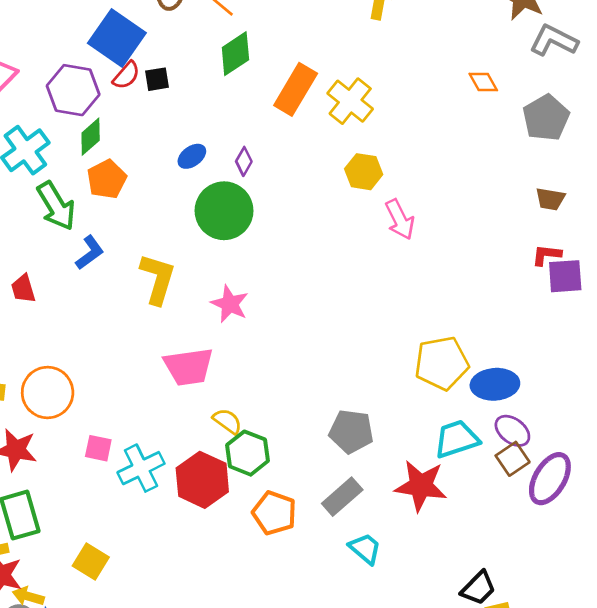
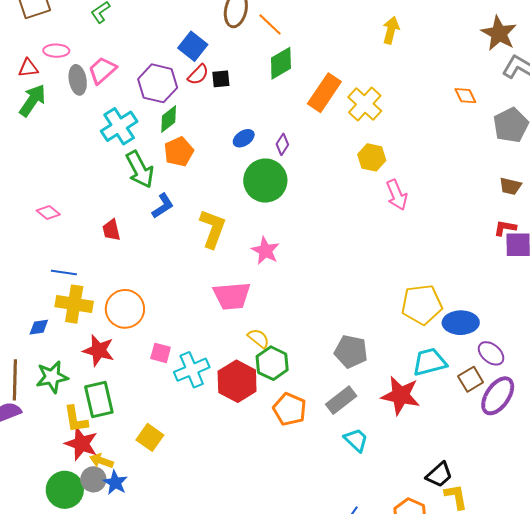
blue square: (117, 38) -> (193, 46), size x0.7
purple ellipse: (512, 431) -> (491, 353), moved

